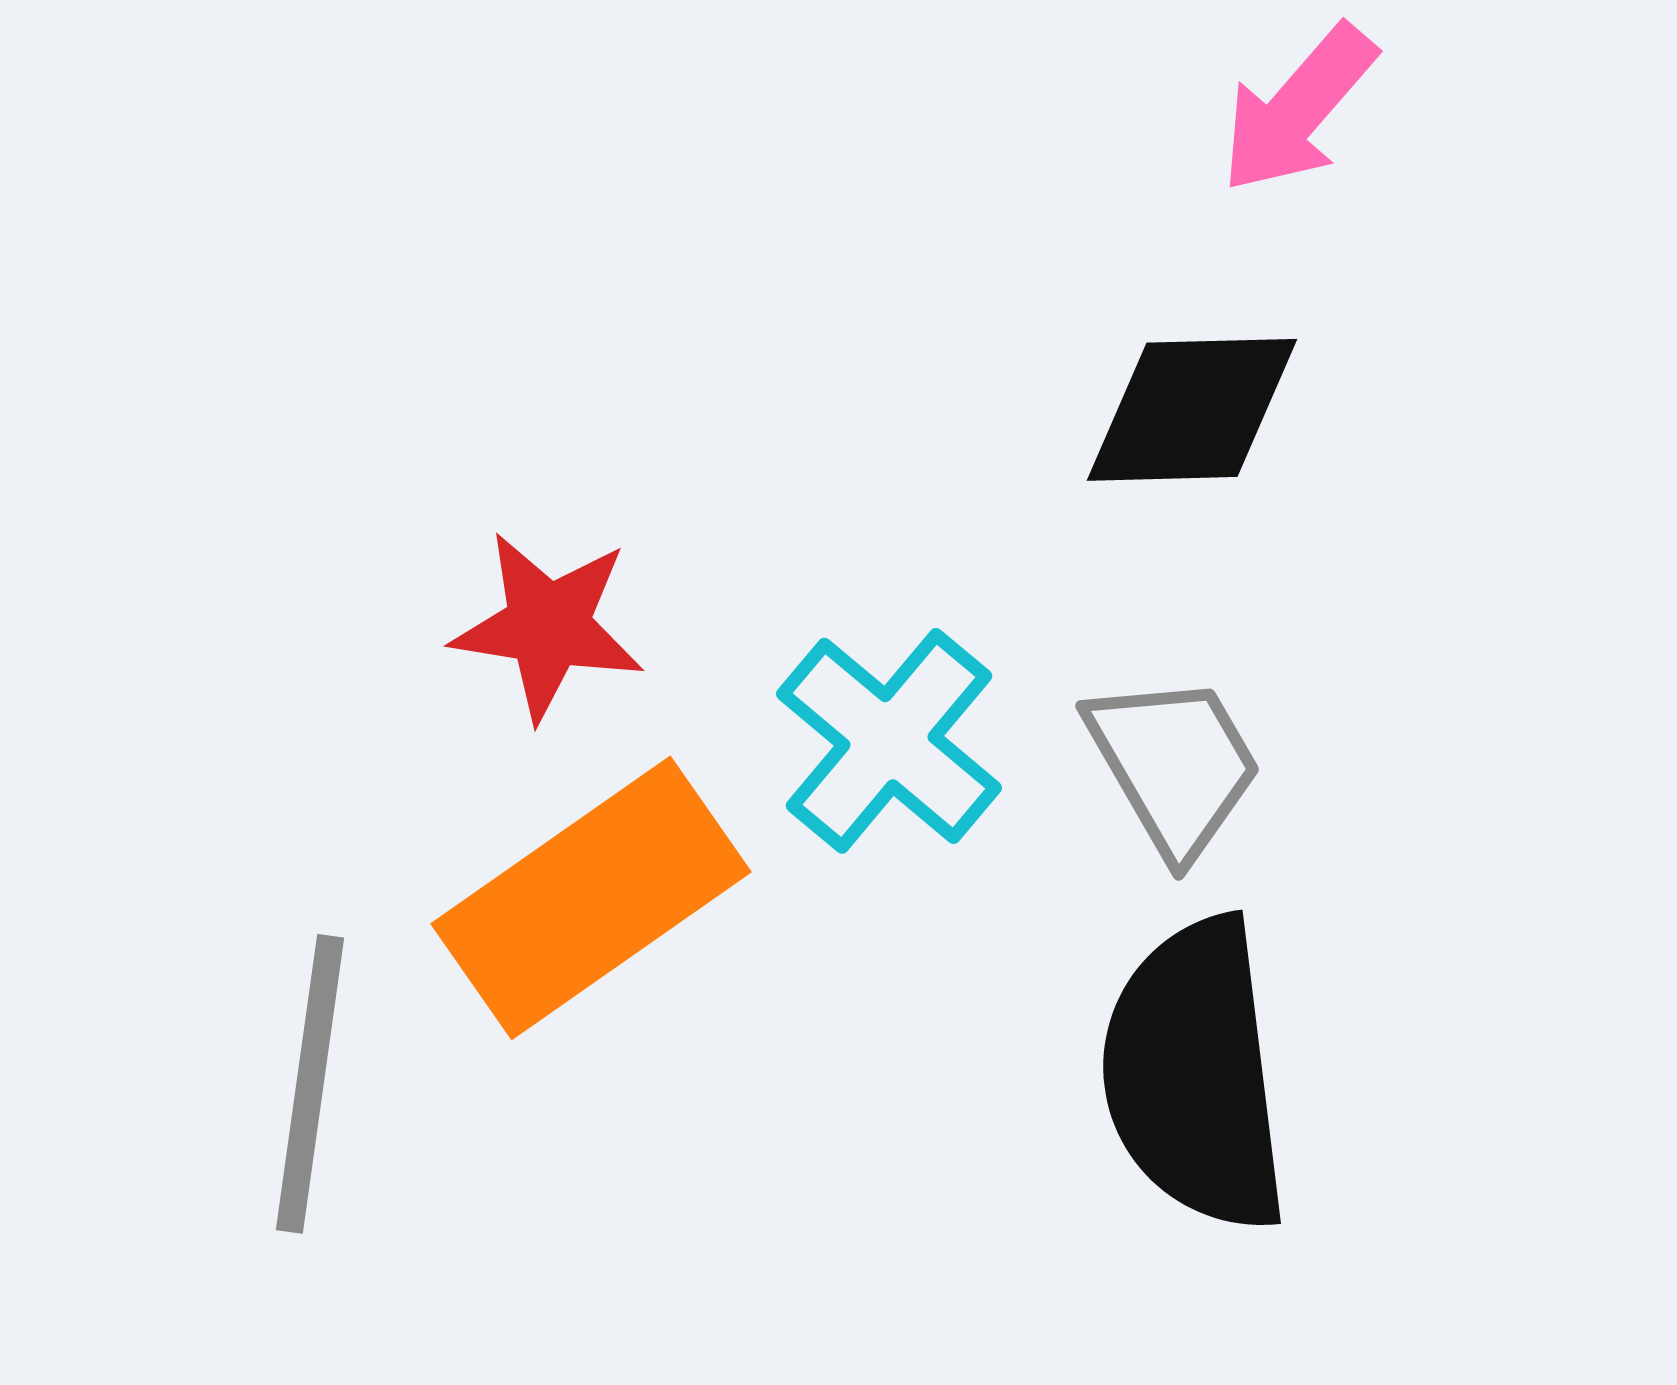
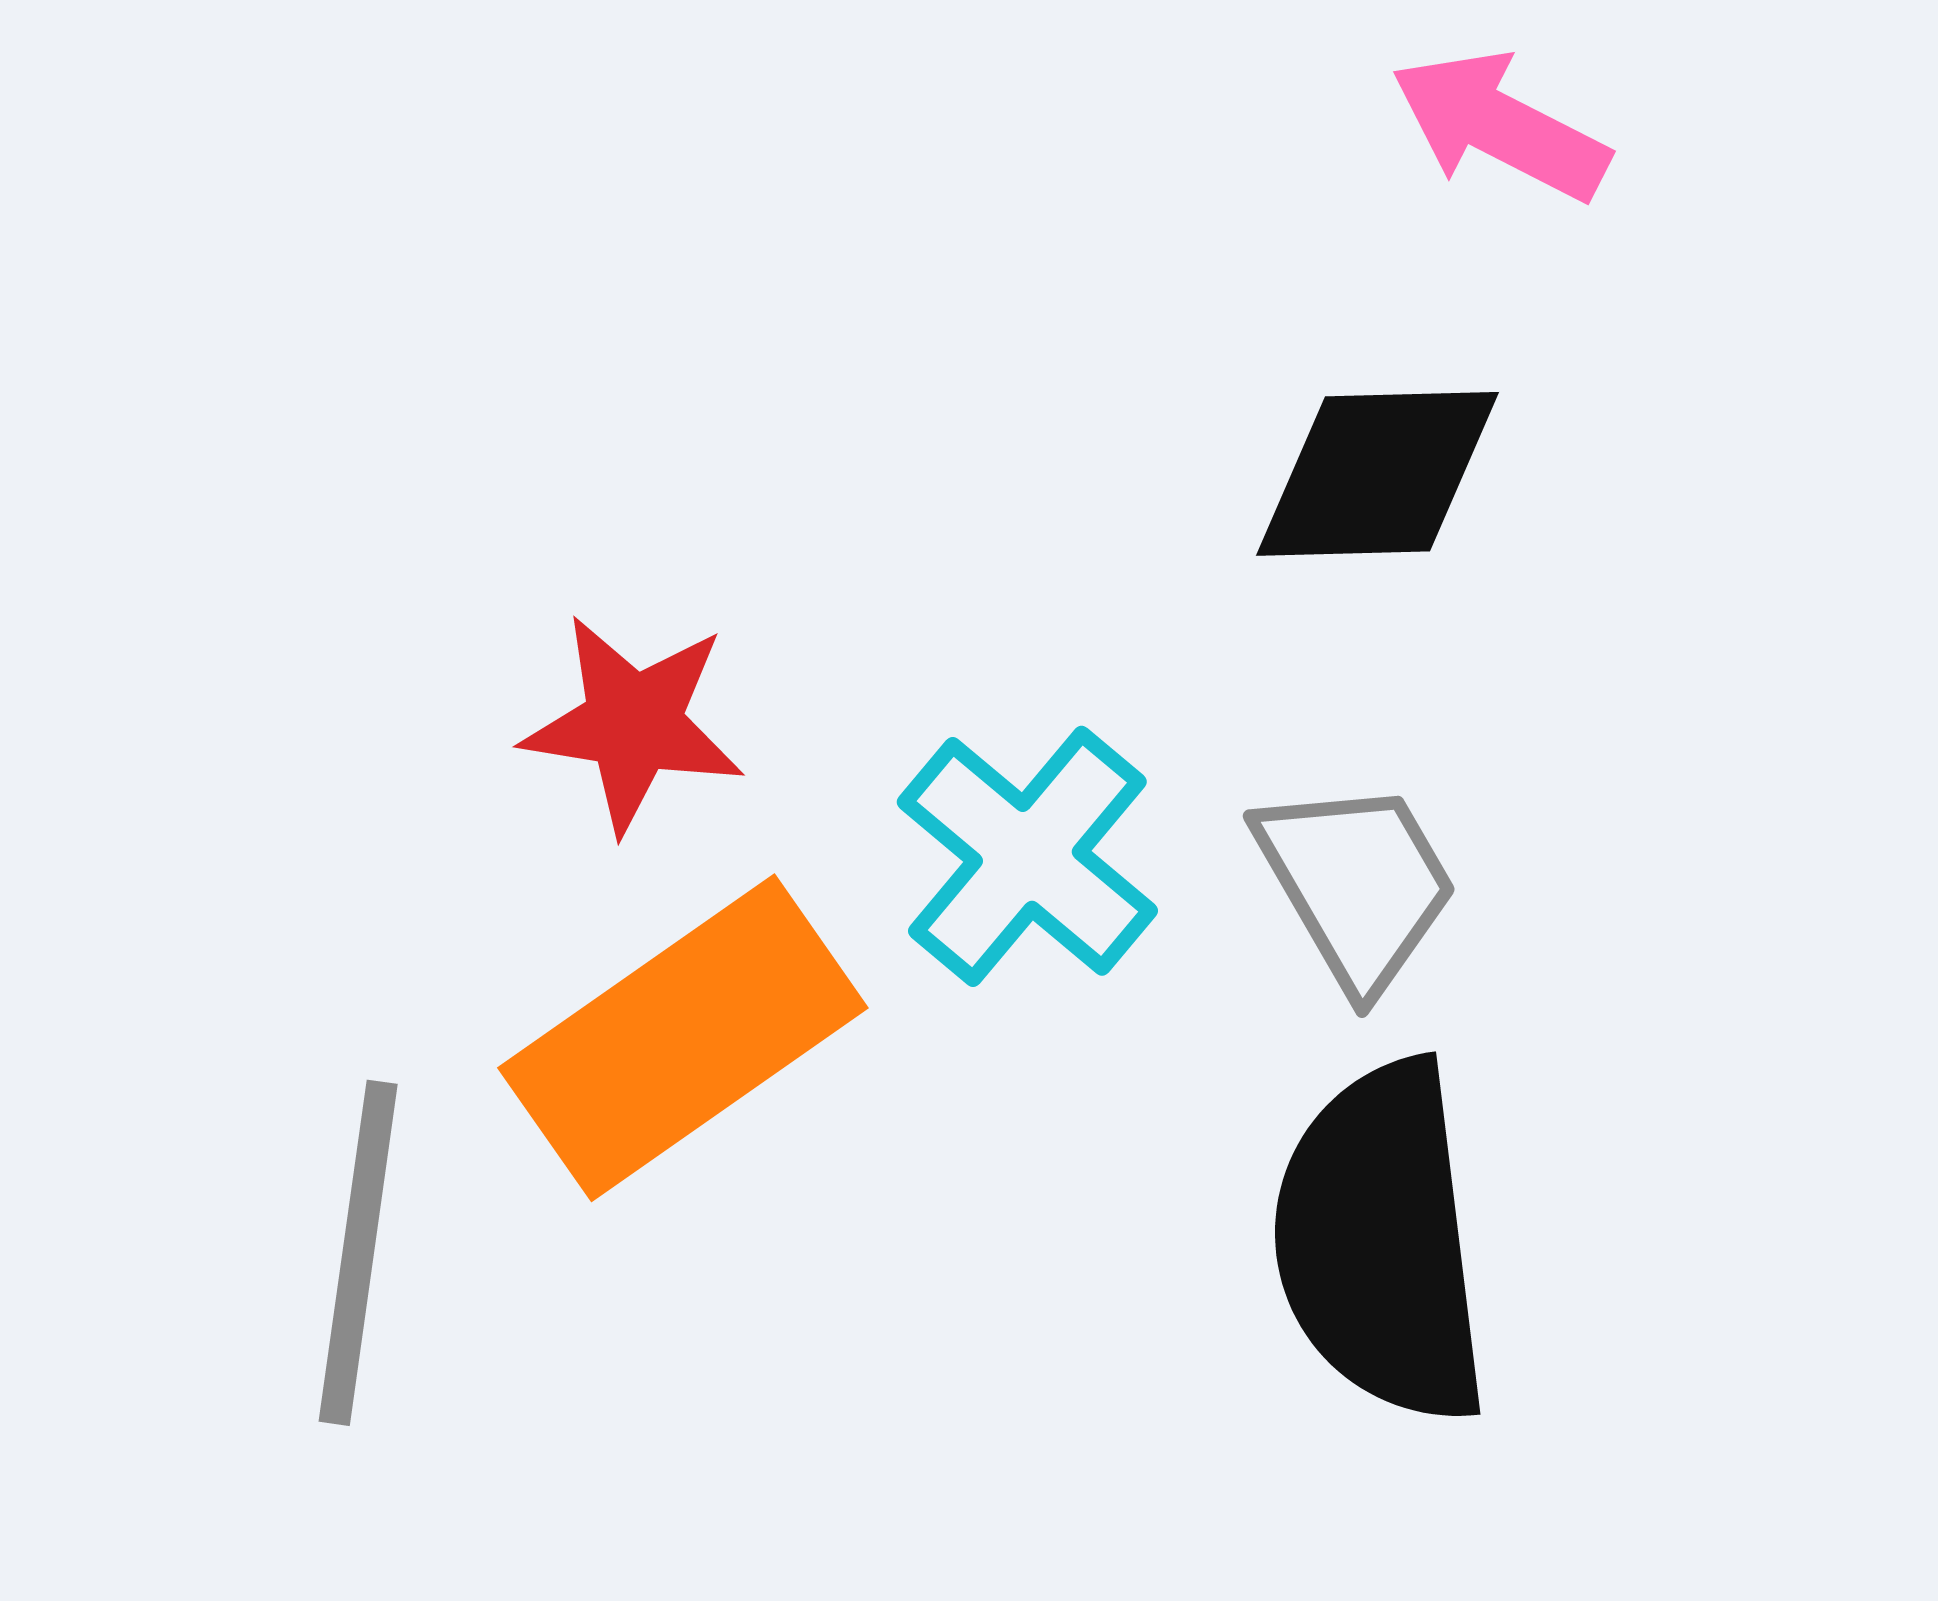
pink arrow: (1298, 109) -> (1500, 126), turned 76

